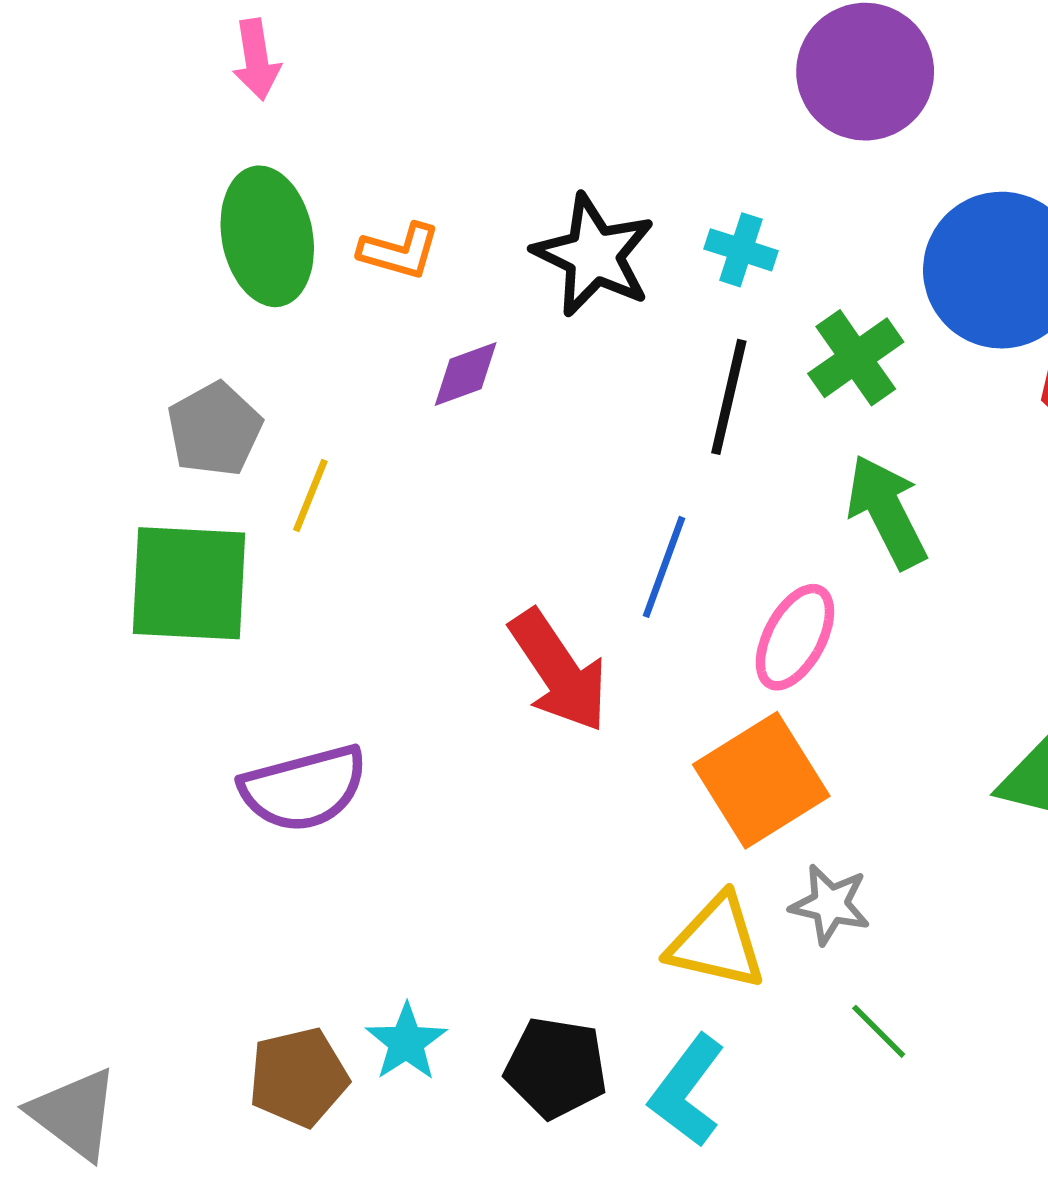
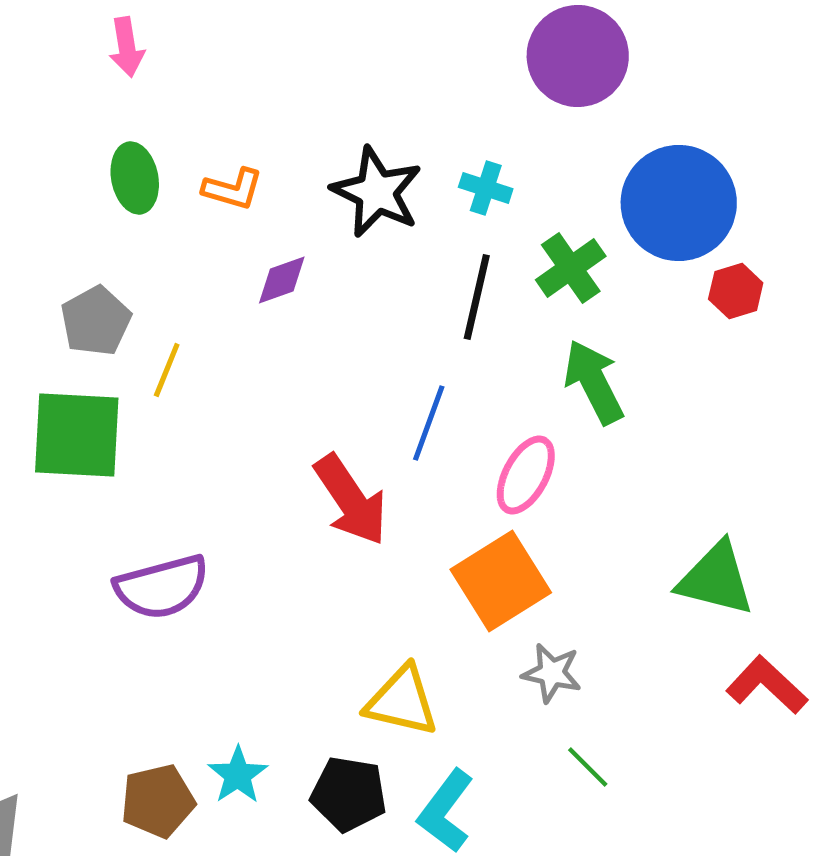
green ellipse: (267, 236) -> (135, 178), size x0.7
yellow triangle: (717, 942) -> (402, 701), moved

